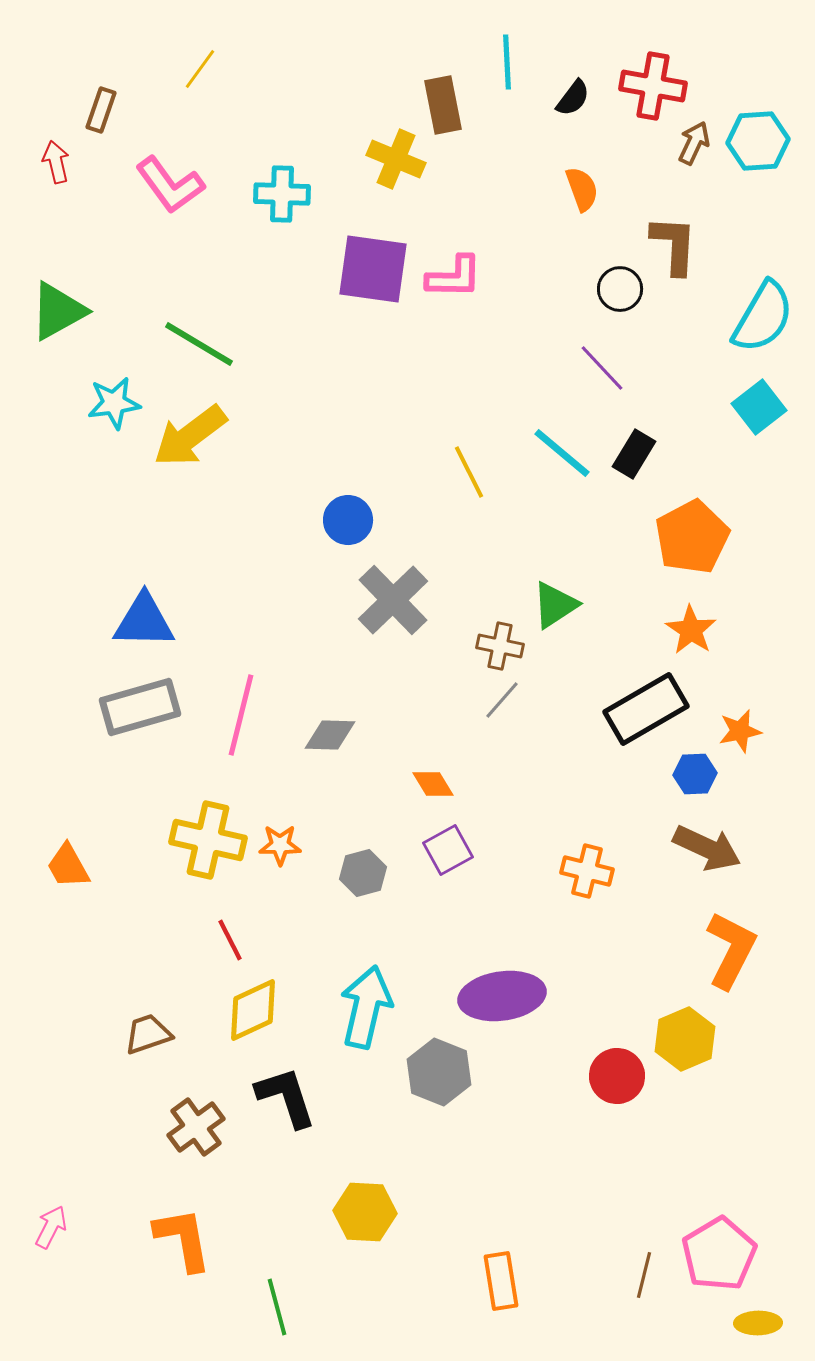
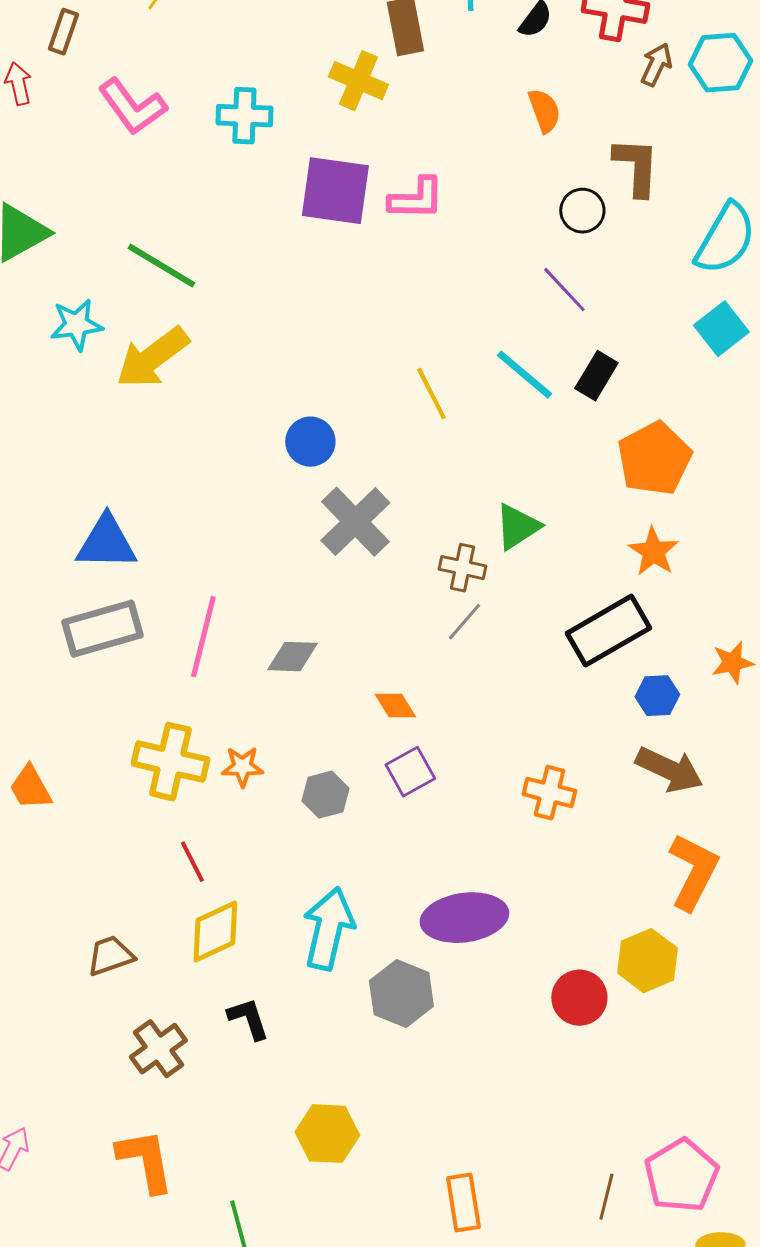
orange star: (740, 731) -> (732, 663), moved
black L-shape: (286, 1097) -> (248, 1019), size x0.7

